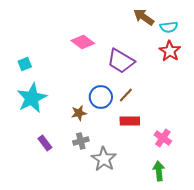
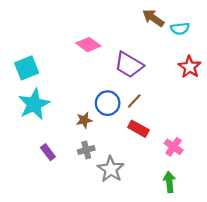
red star: (170, 51) -> (190, 67), moved
cyan square: (25, 64) -> (27, 68), size x1.6
red rectangle: (130, 121) -> (138, 129), turned 30

